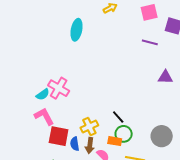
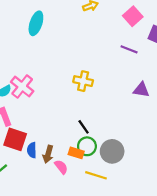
pink square: (149, 12) -> (133, 16), turned -36
cyan ellipse: (77, 30) -> (36, 23), moved
yellow cross: (89, 127) -> (83, 81), moved, turned 30
gray circle: (162, 136) -> (112, 151), moved

